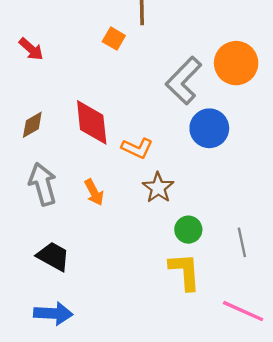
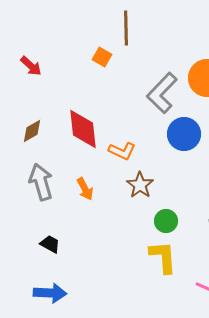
black trapezoid: (53, 256) -> (50, 244), size x0.7

